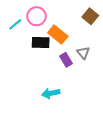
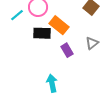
gray triangle: (83, 53) -> (92, 43), moved, turned 32
cyan arrow: (51, 93) -> (52, 83), turned 90

